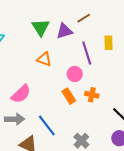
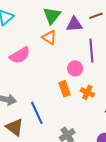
orange triangle: (44, 59) -> (49, 37), moved
pink semicircle: (21, 94) -> (20, 55), moved

